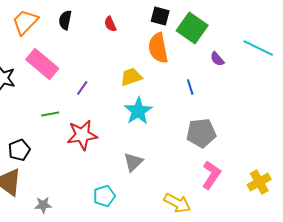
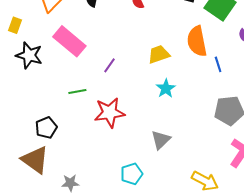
orange semicircle: (158, 48) -> (197, 41), moved
cyan star: (138, 111) -> (166, 88), size x0.7

